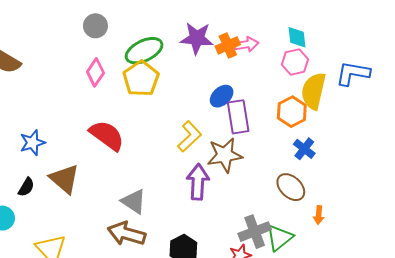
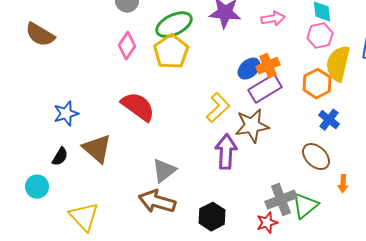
orange cross: (228, 45) -> (268, 66), moved
purple rectangle: (238, 117) -> (265, 89), turned 68
gray triangle: (134, 202) -> (164, 171), turned 48

